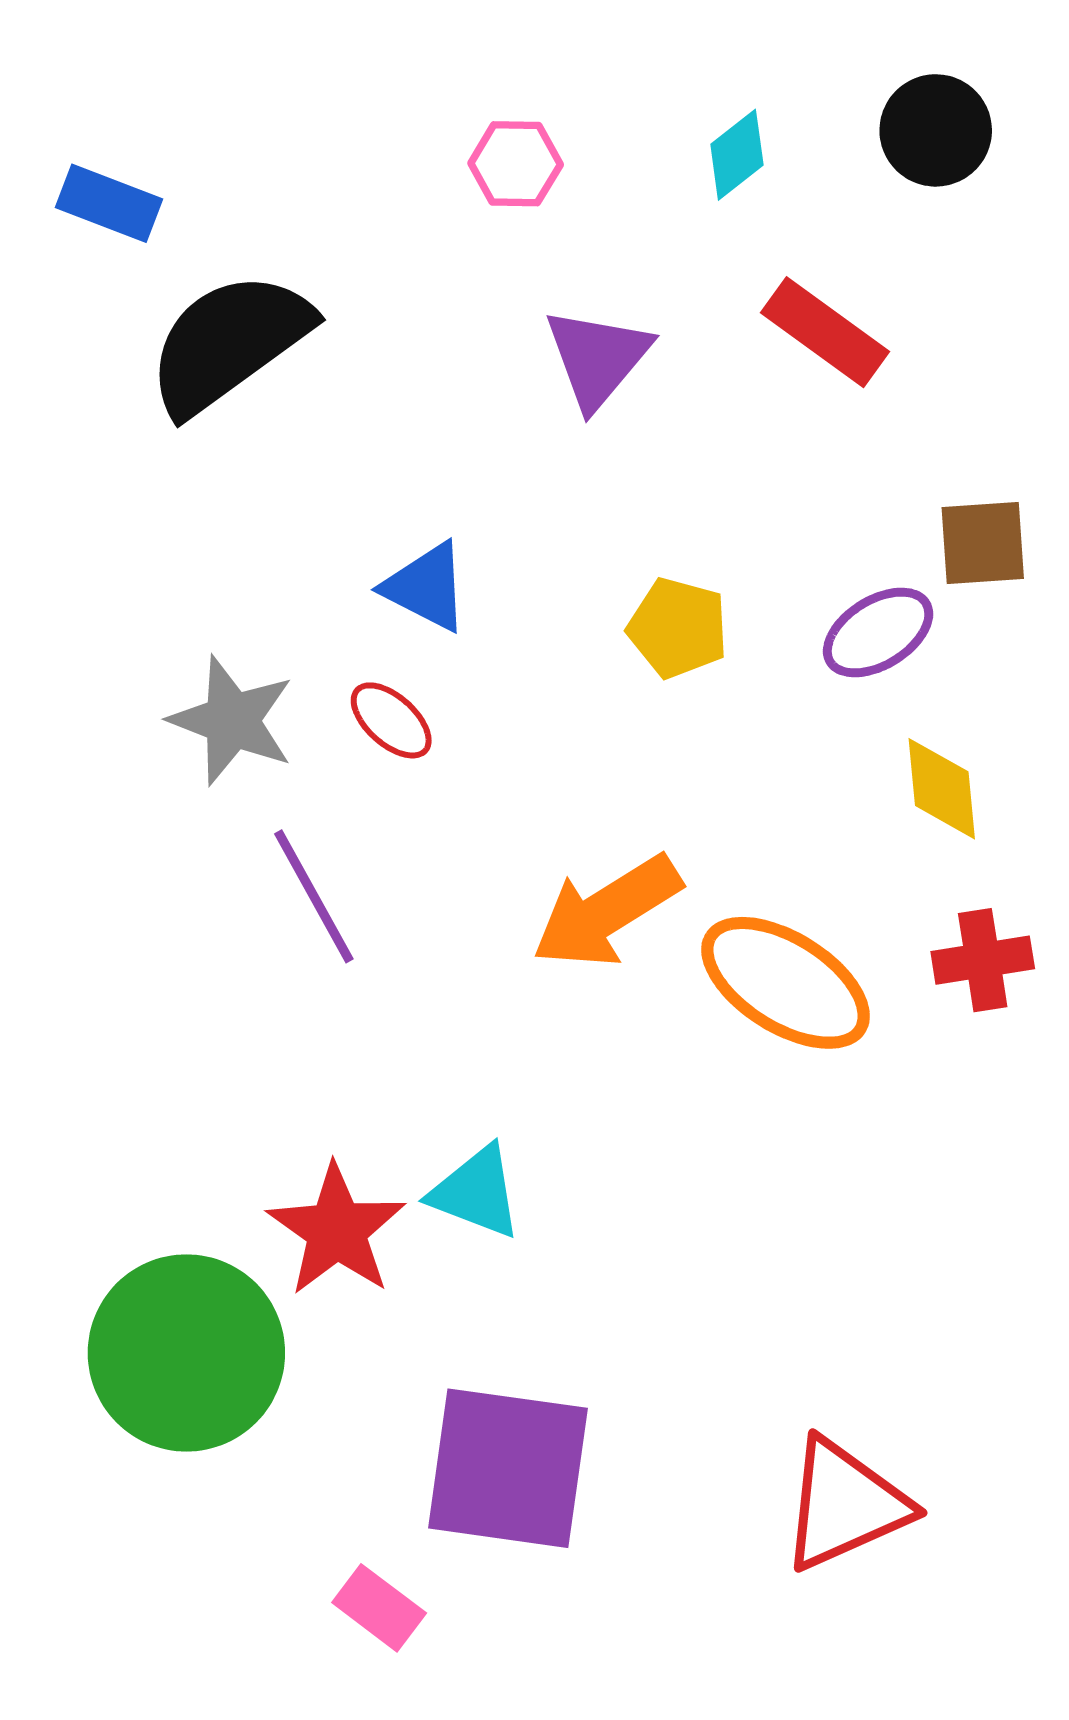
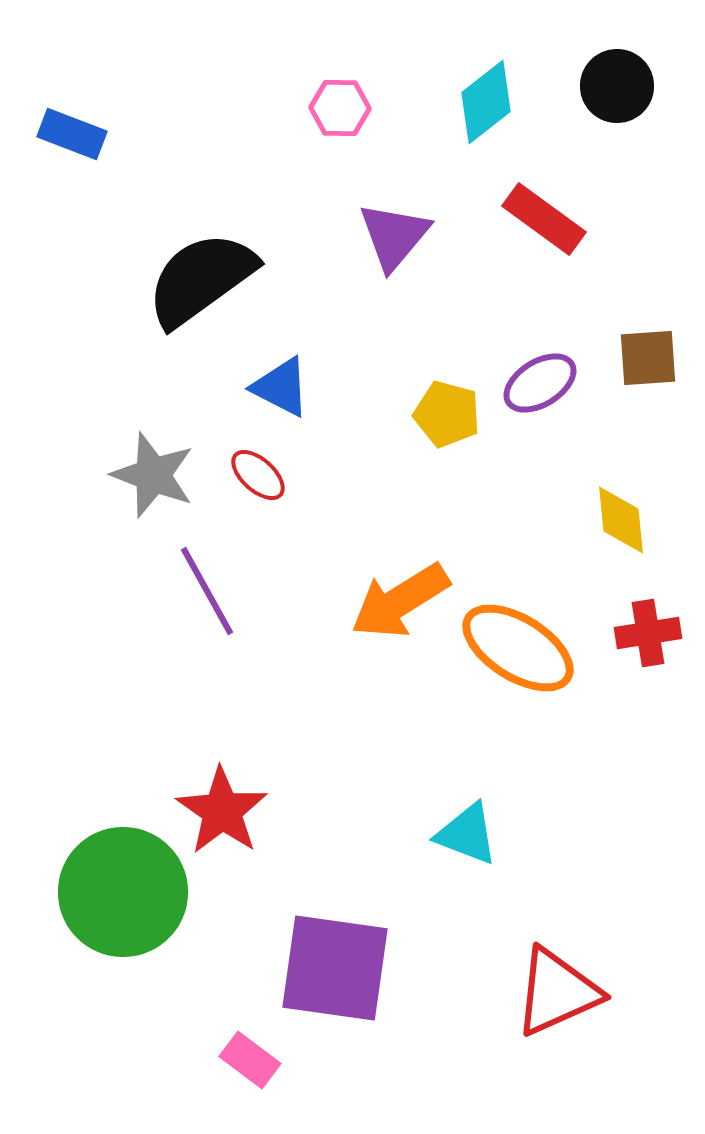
cyan diamond: (737, 155) -> (486, 102), size x1.4
black semicircle: (229, 343) -> (201, 279), moved
purple ellipse: (878, 632) -> (540, 383), moved
cyan triangle: (476, 1192) -> (467, 834), moved

